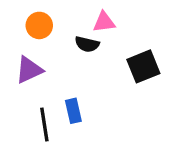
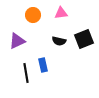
orange circle: (39, 25) -> (33, 15), moved
black semicircle: (87, 44) -> (59, 41), moved

